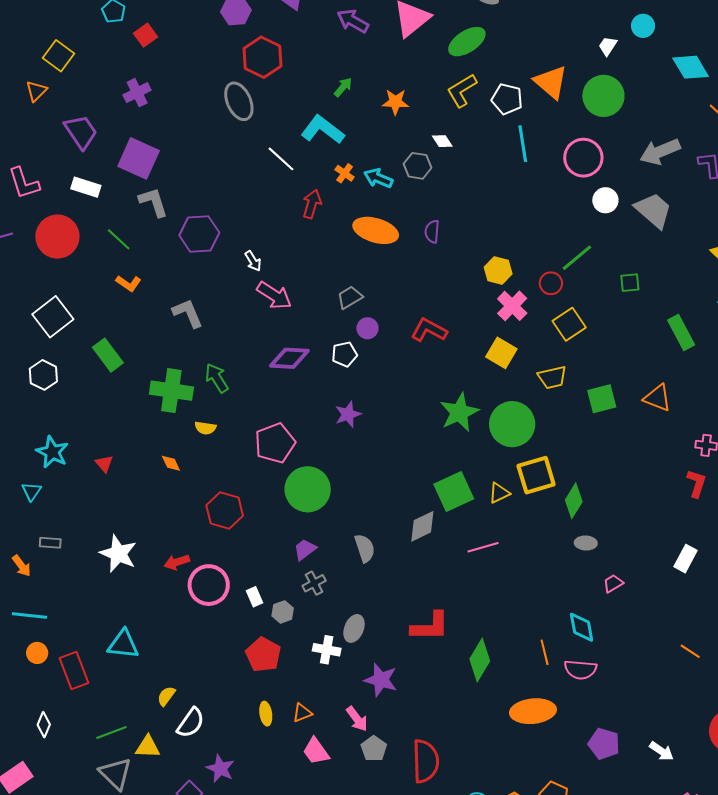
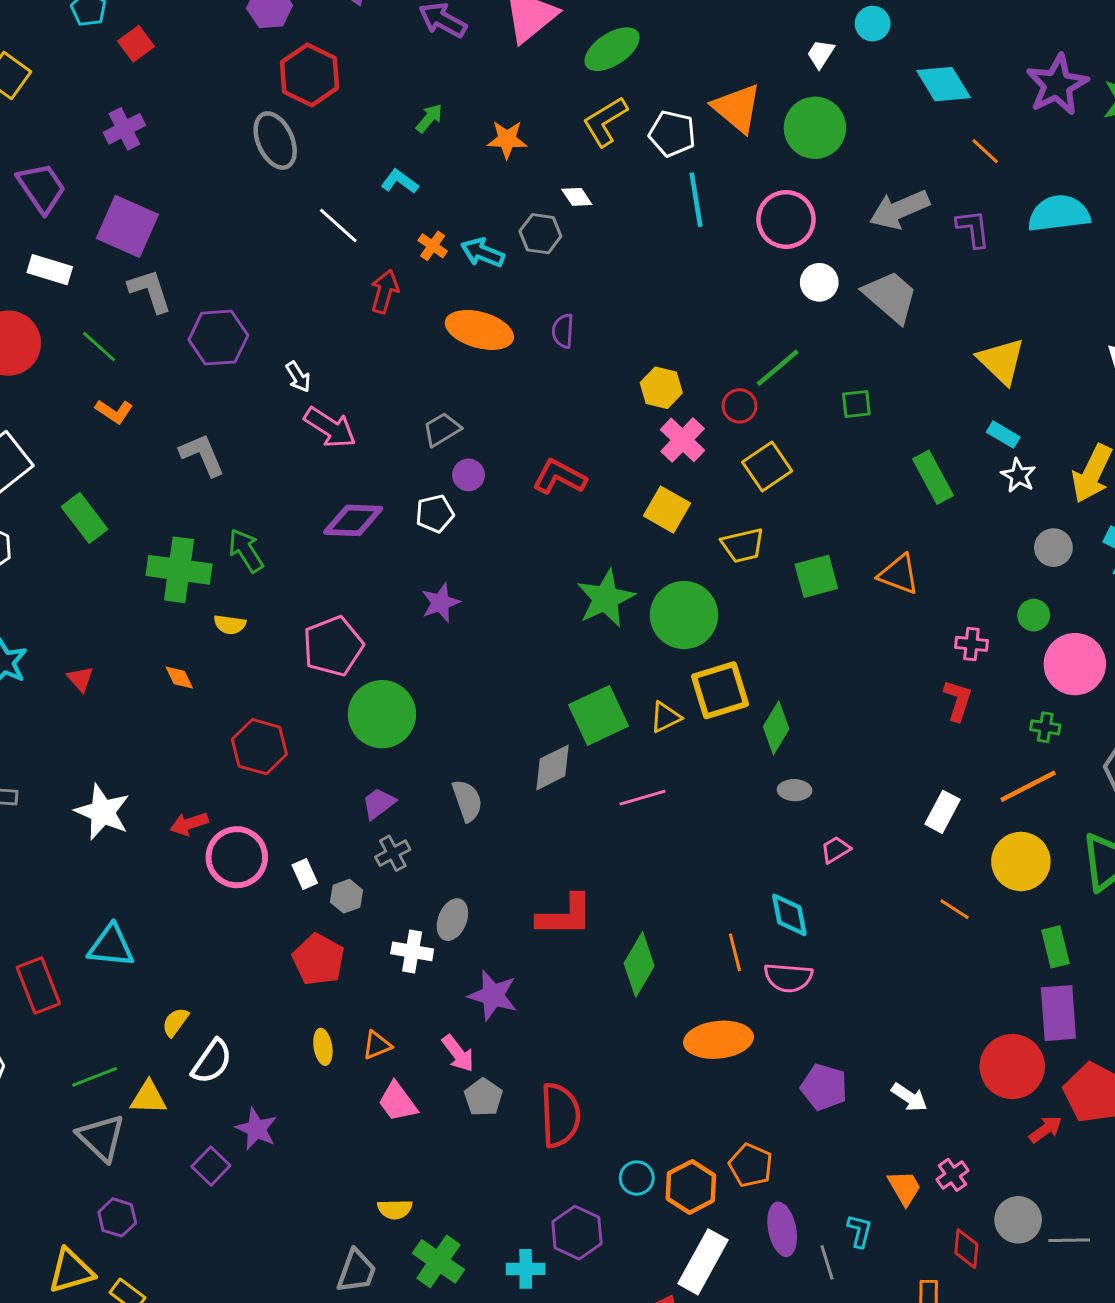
cyan L-shape: (323, 130) -> (400, 181), size x0.6
orange line: (690, 651) -> (955, 909), moved

